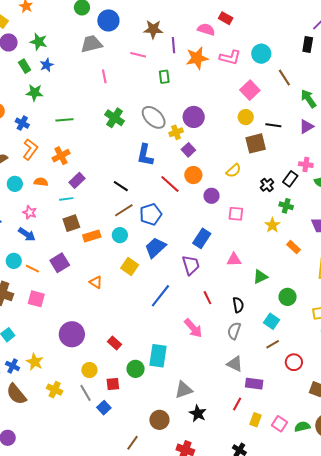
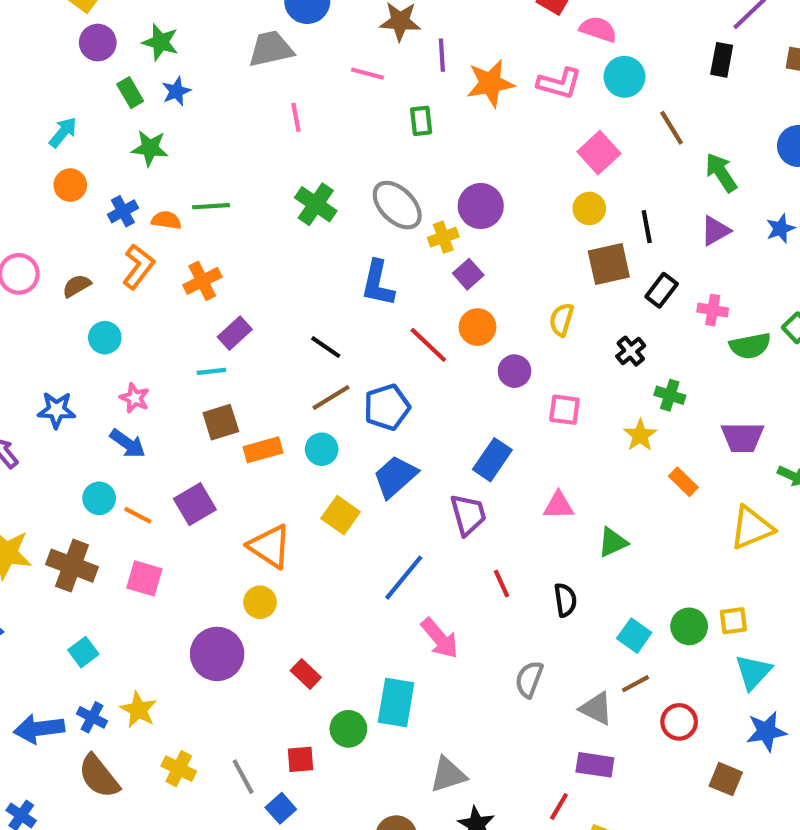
pink semicircle: (206, 29) -> (598, 29), moved
blue cross: (22, 123) -> (123, 211), turned 32
black line: (273, 125) -> (647, 227), turned 70
yellow semicircle: (234, 171) -> (562, 320), turned 147
black rectangle: (290, 179) -> (662, 290), moved
orange semicircle: (41, 182) -> (166, 220), moved
orange triangle: (96, 282) -> (270, 546), size x1.6
green circle: (288, 297) -> (689, 626), moved
pink arrow: (193, 328) -> (440, 638), moved
gray semicircle: (234, 331) -> (529, 679), moved
gray triangle: (235, 364) -> (596, 708), moved
yellow circle: (89, 370) -> (260, 602), moved

